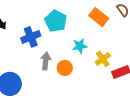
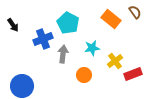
gray arrow: (46, 61) -> (63, 54), moved
orange circle: (65, 68) -> (84, 75), moved

